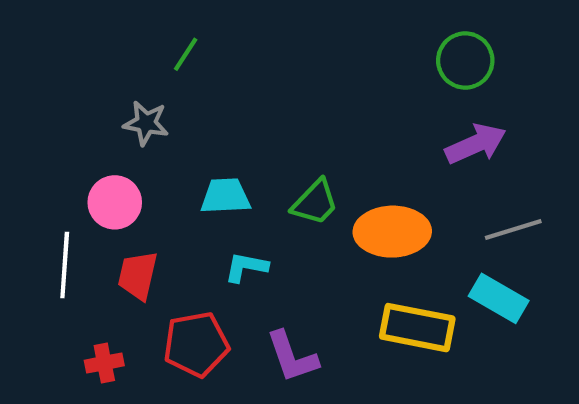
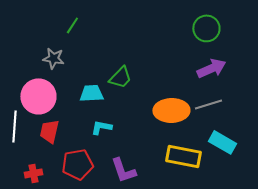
pink circle: (115, 202) -> (38, 96), size x1.4
green trapezoid: (315, 202) -> (120, 77), moved
gray line: (513, 229) -> (208, 104), moved

